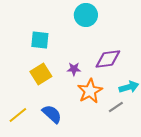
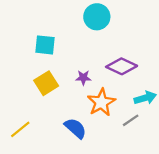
purple diamond: (108, 59) -> (122, 66), turned 32
blue semicircle: (52, 114) -> (75, 128), moved

